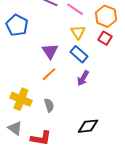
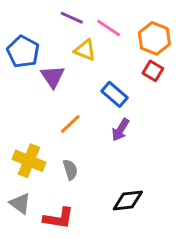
yellow triangle: (78, 32) -> (85, 50), moved, turned -35
purple triangle: (50, 51) -> (53, 77), moved

